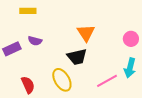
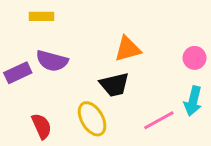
orange triangle: (86, 33) -> (128, 49), turned 48
purple semicircle: (35, 41) -> (52, 61), size x1.5

